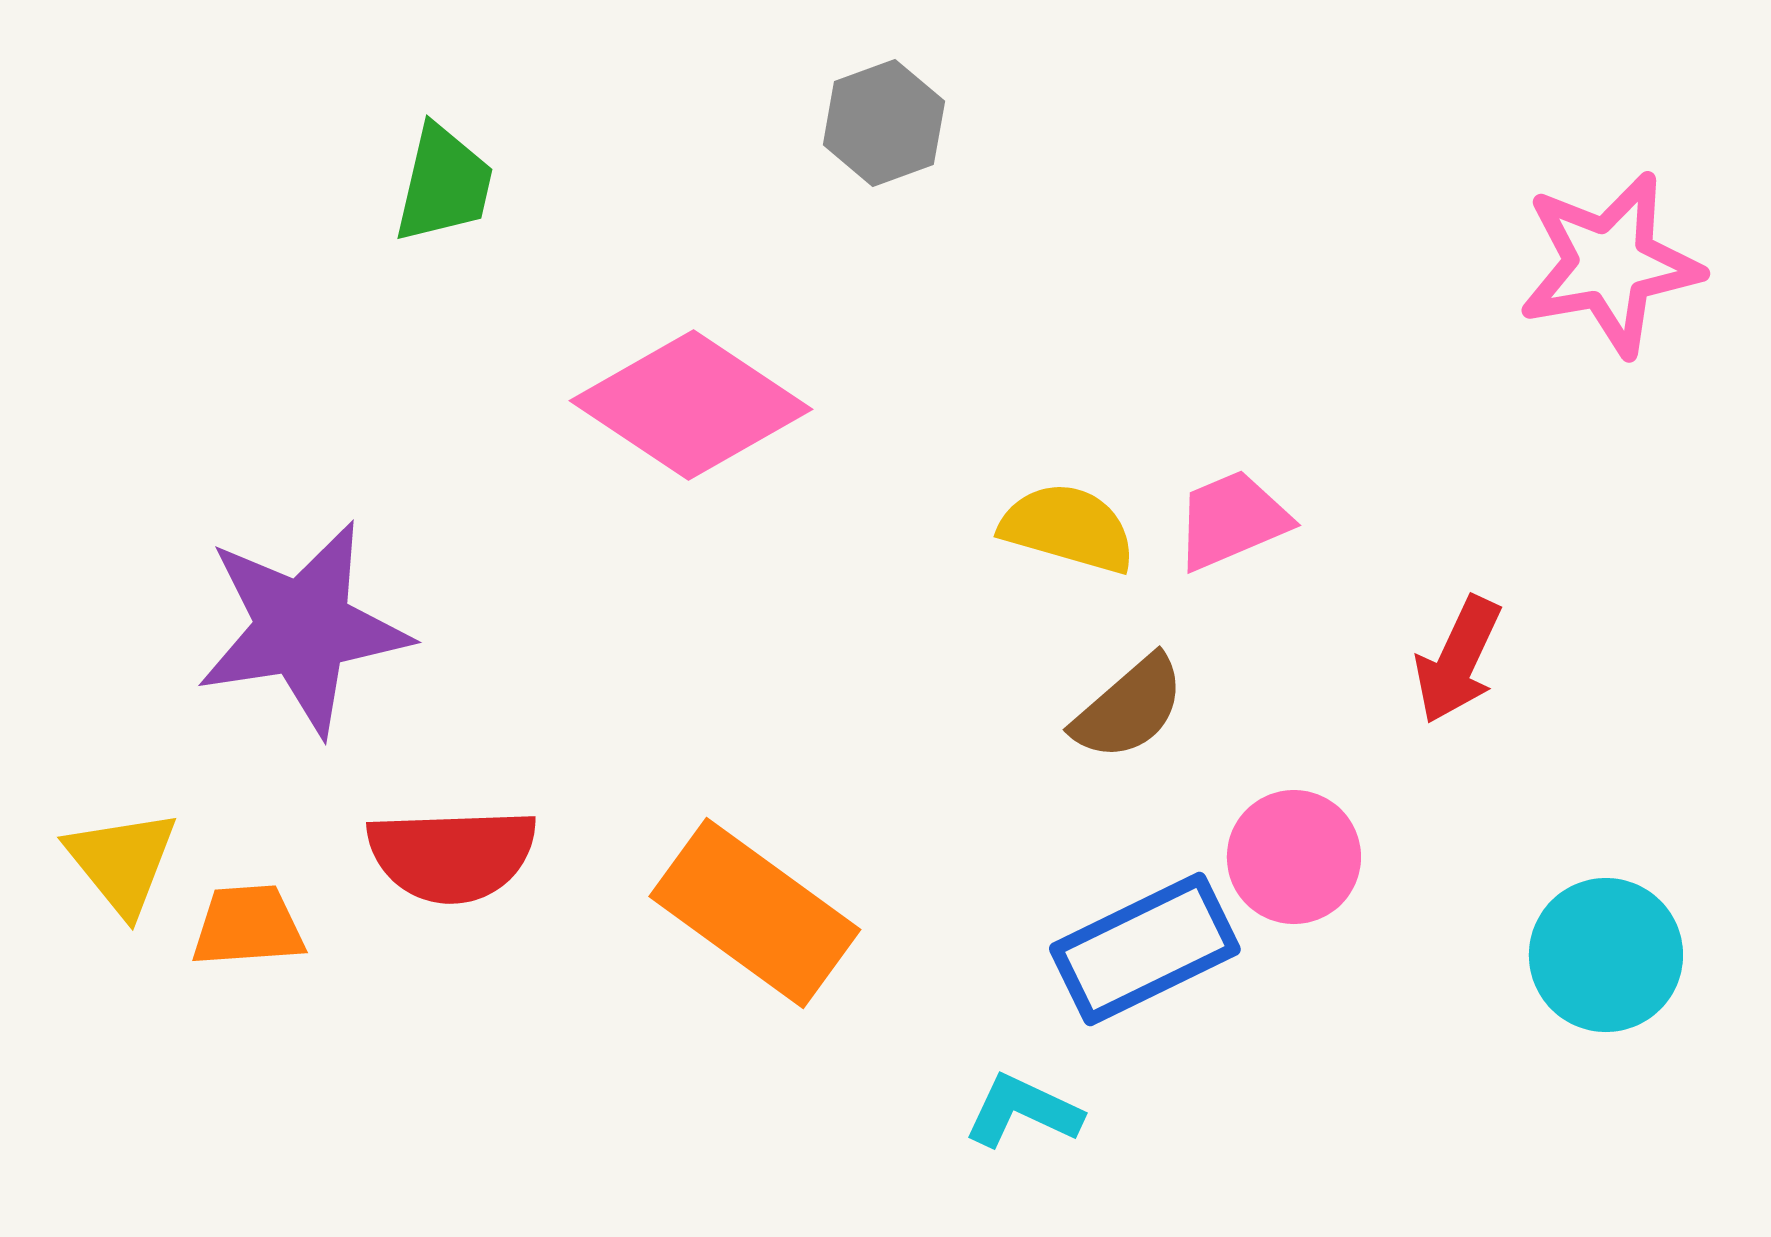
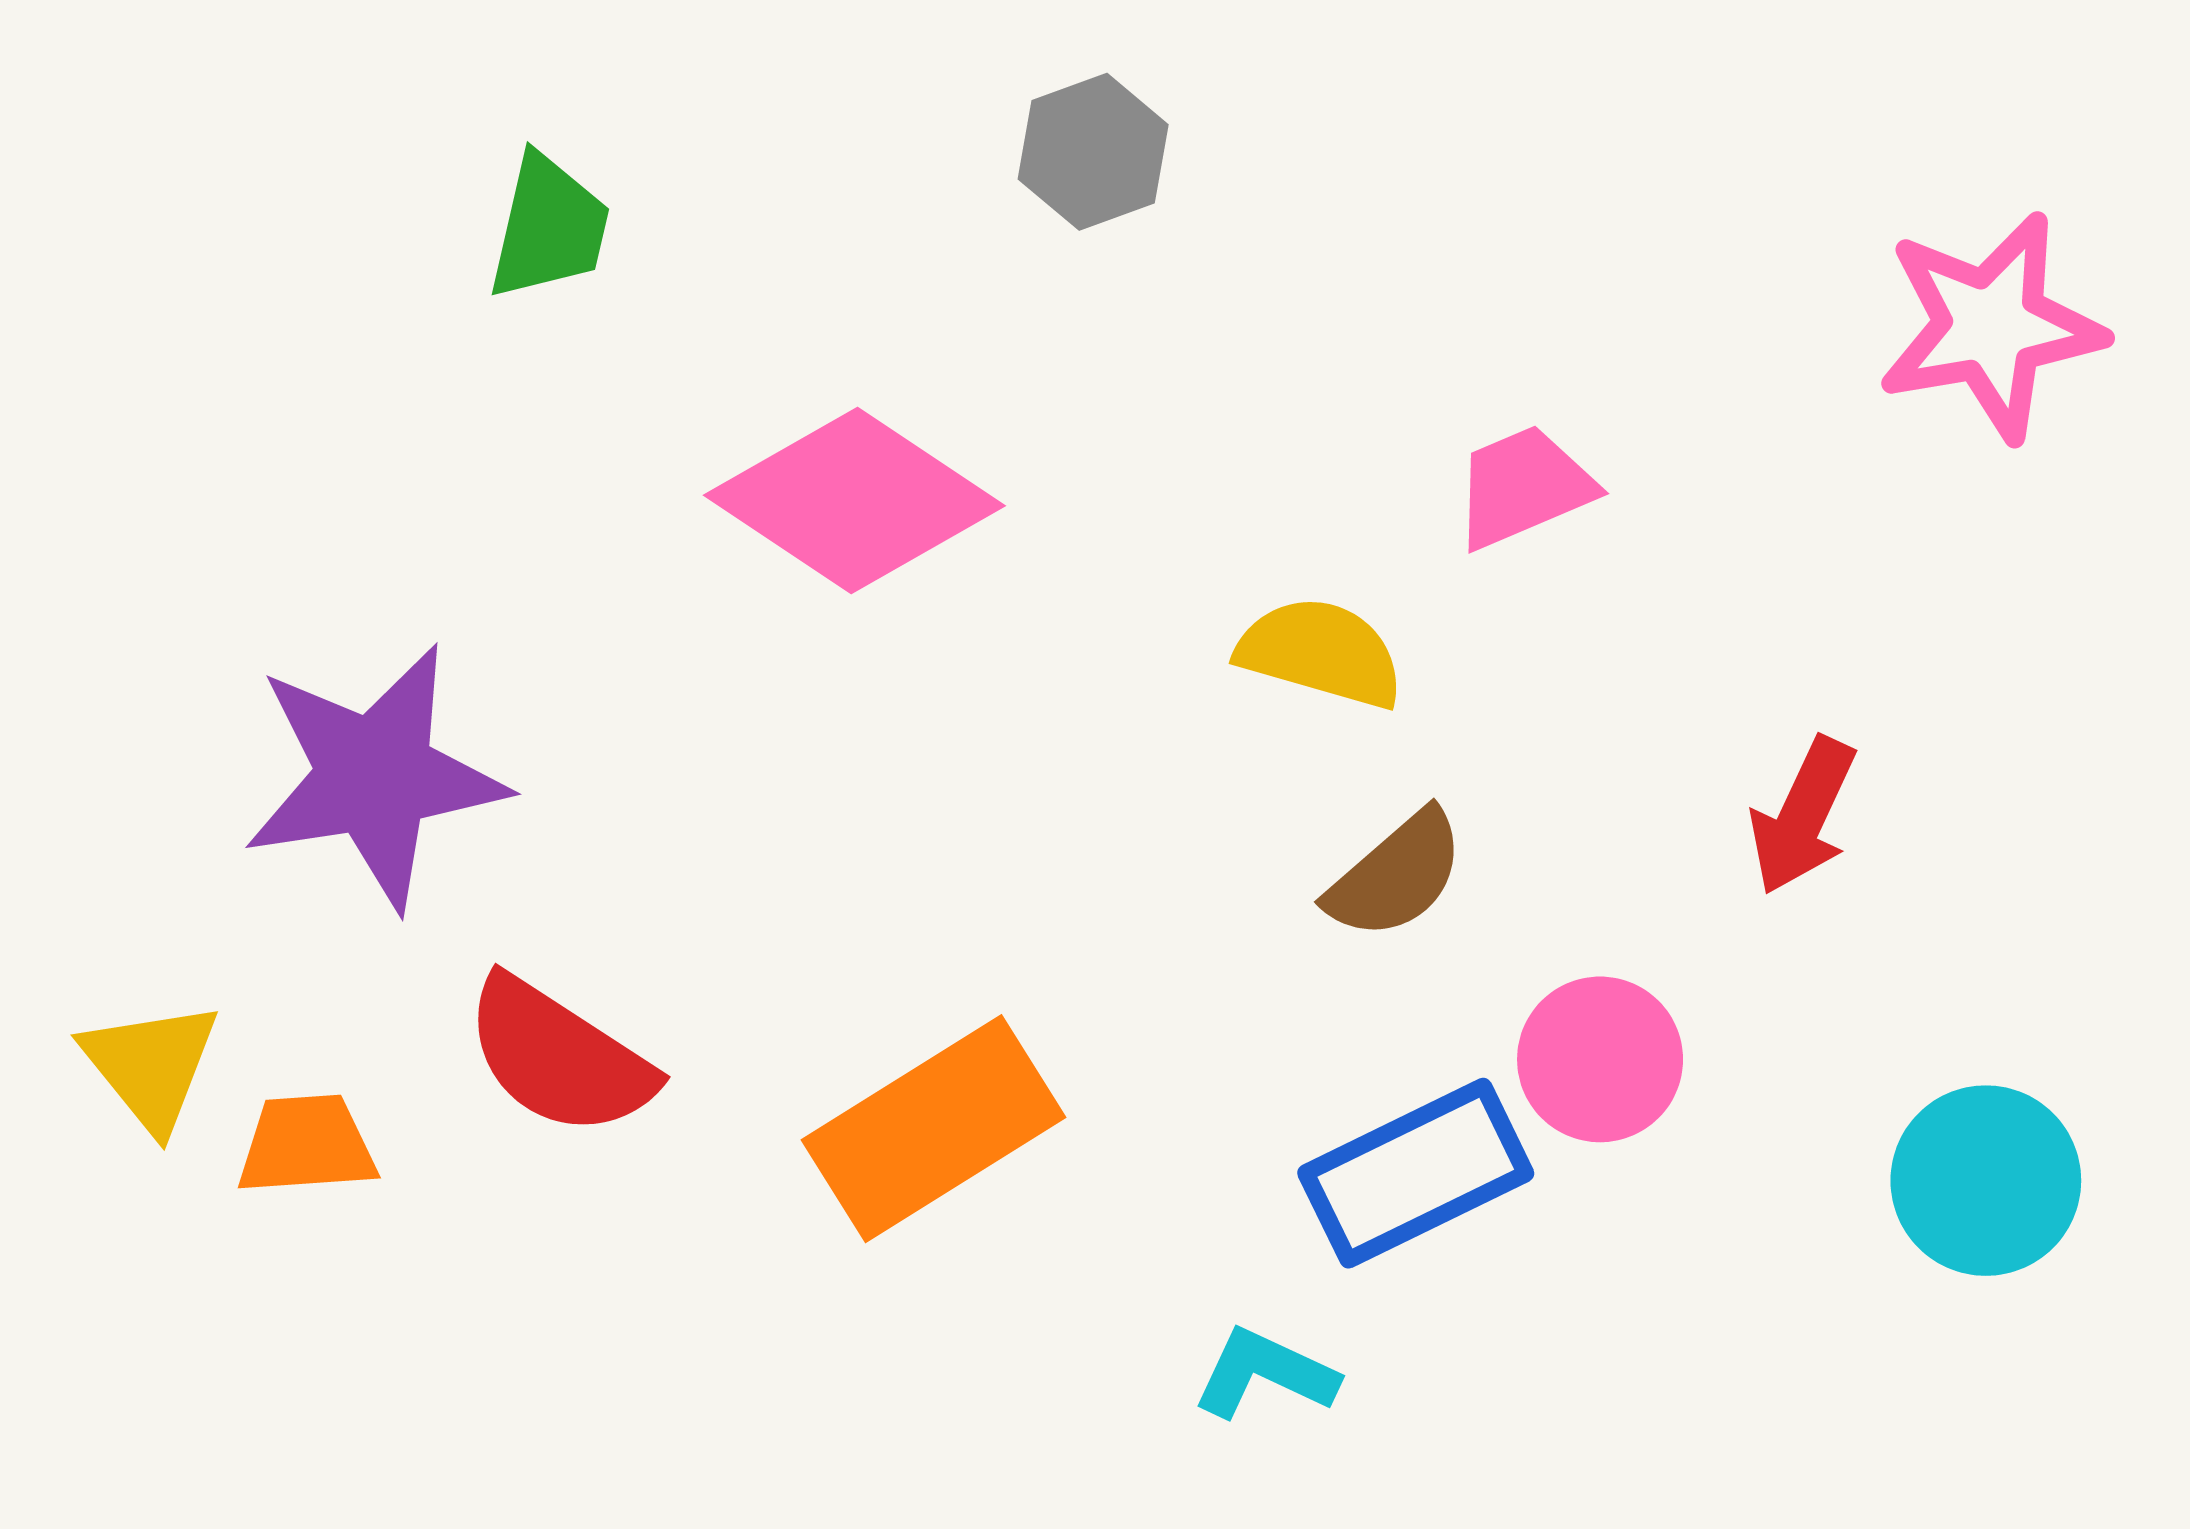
pink trapezoid: (1232, 520) -> (1523, 487), moved
red semicircle: (452, 855) -> (559, 1057), turned 35
orange rectangle: (755, 913) -> (934, 1129), turned -68

